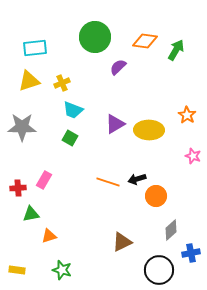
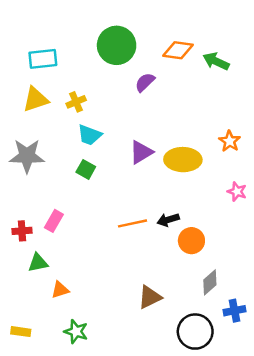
green arrow: (176, 50) -> (216, 61), turned -95
orange line: (108, 182) -> (133, 223), turned -30

